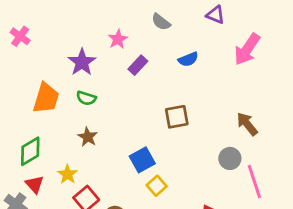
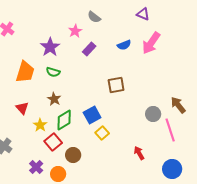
gray semicircle: (161, 22) -> (94, 17), moved
pink arrow: (247, 49) -> (151, 43), moved
brown arrow: (247, 124) -> (178, 105), moved
green diamond: (30, 151) -> (64, 120), moved
red triangle: (34, 184) -> (22, 108), moved

